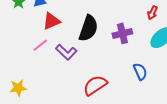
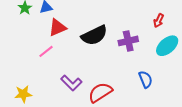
black semicircle: (88, 28) -> (94, 35), turned 44
purple L-shape: (66, 52) -> (71, 83), moved

